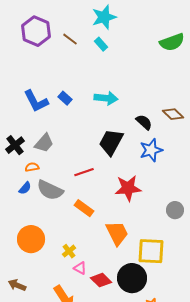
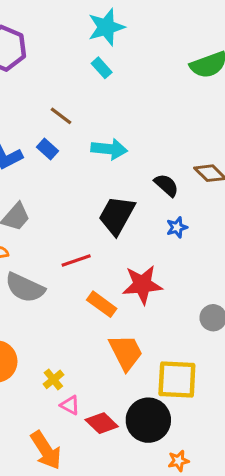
brown line: (70, 39) -> (61, 116), moved
blue star: (151, 150) -> (177, 227), size x0.6
orange rectangle: (84, 208) -> (102, 304), moved

